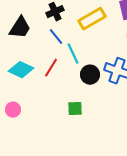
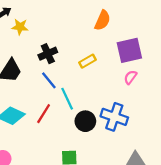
yellow rectangle: (92, 19) -> (88, 61), size x0.6

